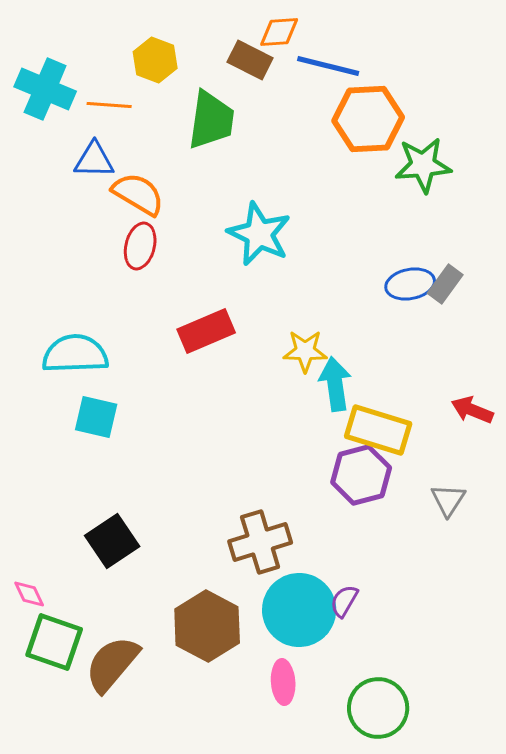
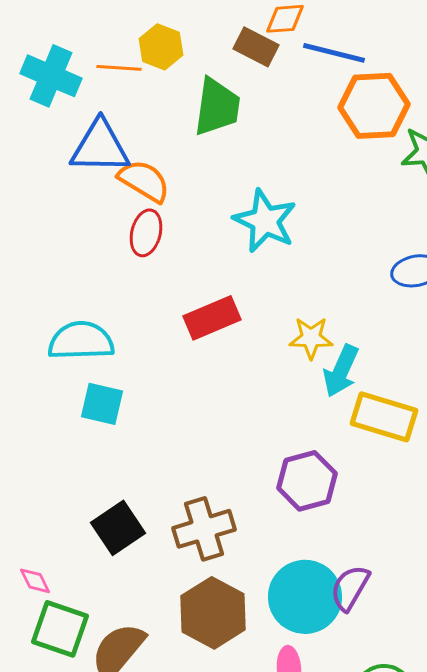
orange line: (109, 105) -> (119, 68), moved
blue triangle: (94, 160) -> (100, 147), size x1.5
cyan arrow: (335, 384) -> (341, 371), turned -148
purple hexagon: (361, 475) -> (307, 481), moved
brown cross: (260, 542) -> (204, 529), moved
purple semicircle: (344, 601) -> (350, 588), size x1.4

